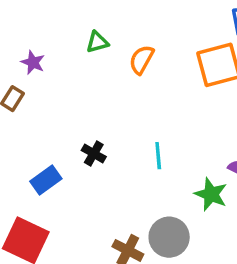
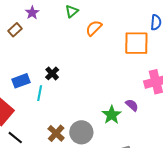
green triangle: (97, 42) -> (72, 11), turned -40
cyan line: (158, 156) -> (40, 93), moved

